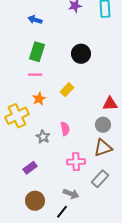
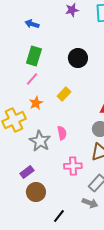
pink line: (35, 75) -> (32, 79), turned -48
gray star: (43, 137) -> (40, 141), size x1.5
gray arrow: (71, 194) -> (90, 203), moved
brown circle: (35, 201) -> (36, 192), moved

